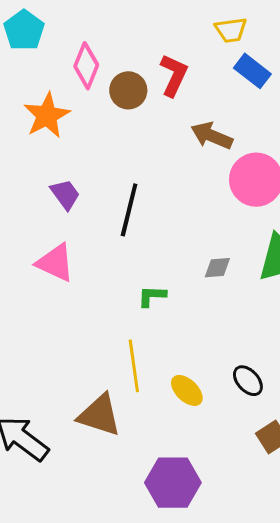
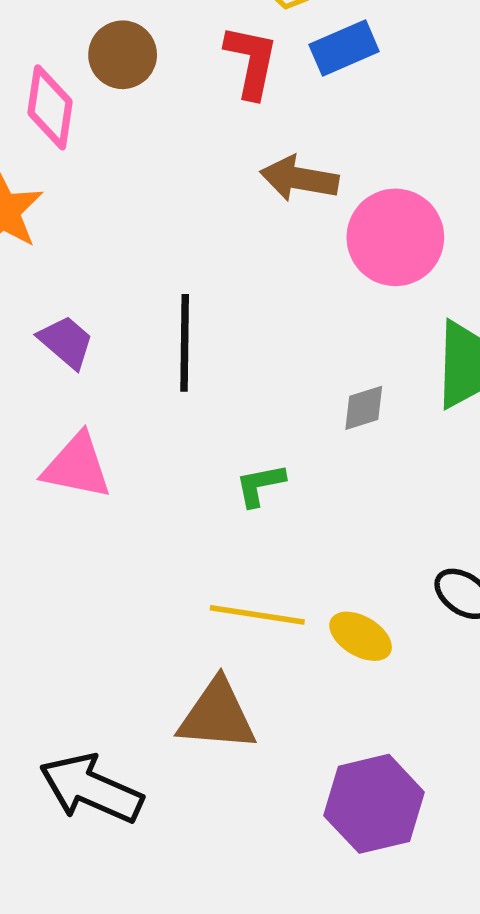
blue rectangle: (252, 71) -> (344, 48), turned -48
red L-shape: (174, 75) -> (251, 62), moved
brown circle: (128, 90) -> (123, 55), moved
yellow line: (134, 366) -> (257, 615), turned -60

